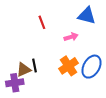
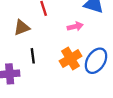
brown triangle: (24, 70) -> (22, 28), moved

